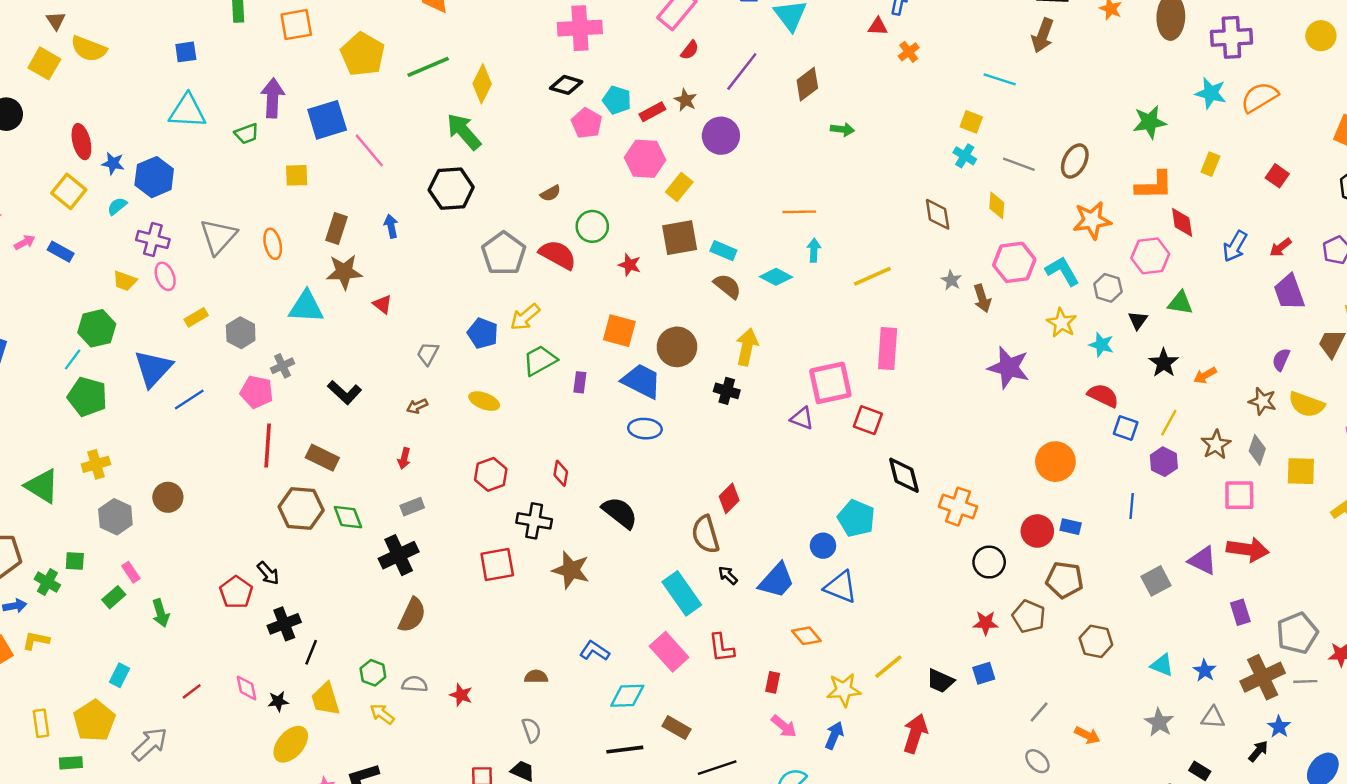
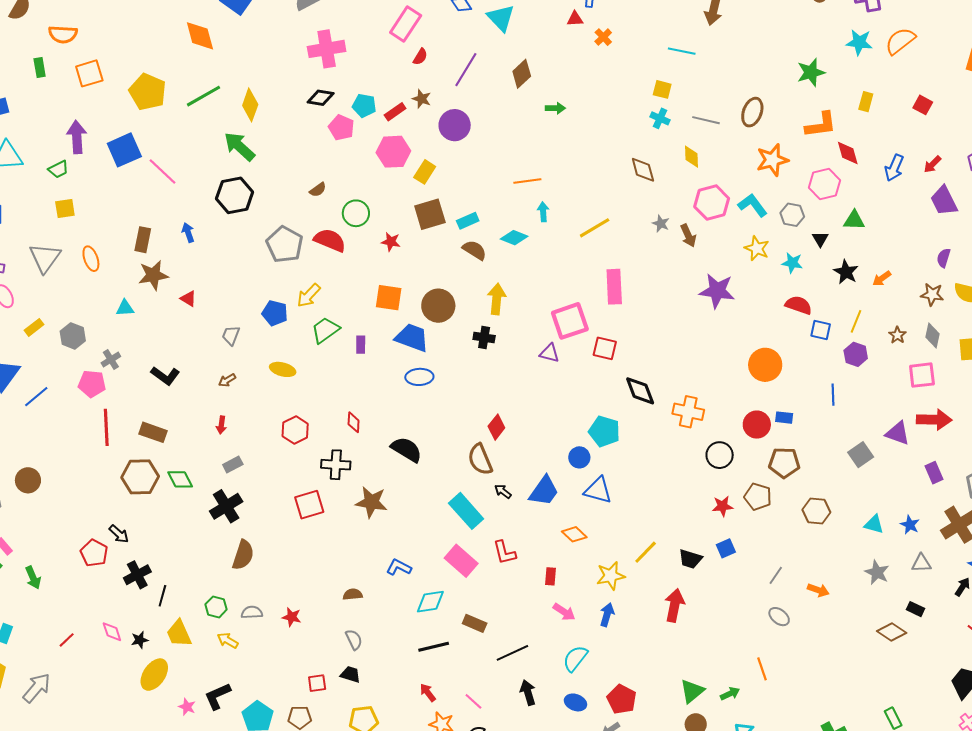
yellow square: (297, 175) -> (65, 209), moved
cyan rectangle: (723, 251) -> (468, 221), turned -40
cyan triangle: (306, 307) -> (125, 308), size x0.6
brown star: (1216, 445) -> (897, 335), size x0.7

